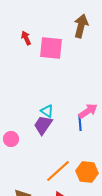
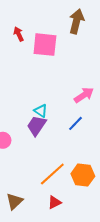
pink arrow: (88, 111) -> (84, 95), moved
blue line: (80, 123) -> (75, 123), turned 49

